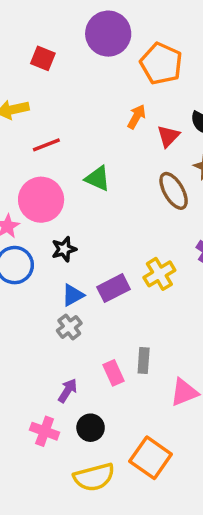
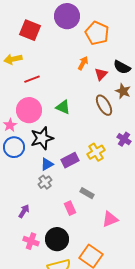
red square: (43, 58) -> (30, 30), size x1.5
green triangle: (98, 178) -> (63, 107), moved
black star: (64, 249) -> (42, 138), size x1.6
gray rectangle: (144, 361) -> (87, 193), moved, turned -64
purple arrow: (68, 391) -> (24, 211), moved
black circle: (91, 428) -> (57, 239), size x1.5

